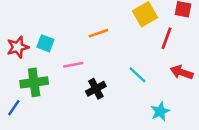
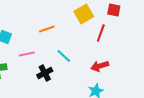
red arrow: (182, 72) -> (100, 66), moved, turned -36
cyan line: (137, 75) -> (64, 56), moved

